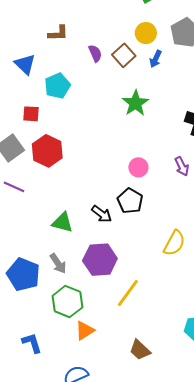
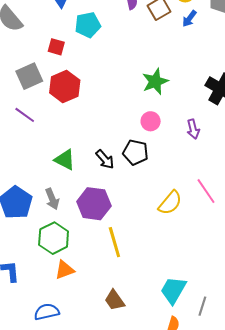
green star: (136, 103) -> (155, 81), moved
black pentagon: (130, 201) -> (135, 152), turned -30
yellow line: (128, 293) -> (114, 242), turned -64

